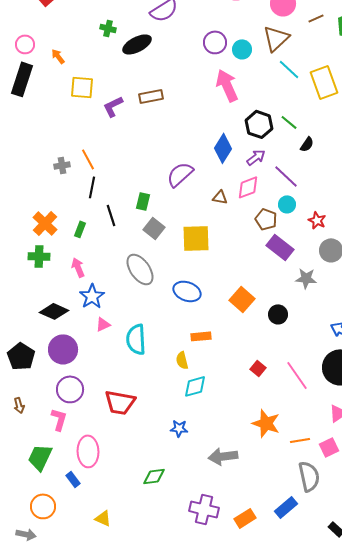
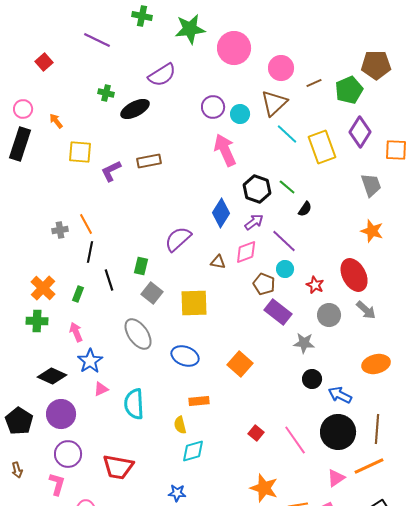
black circle: (278, 314) -> (312, 379), moved

